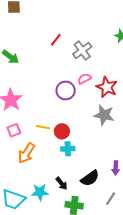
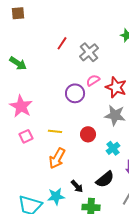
red circle: (62, 131) -> (88, 134), moved
cyan cross: (68, 149) -> (113, 148), moved, turned -32
orange arrow: (26, 153) -> (57, 158), moved

